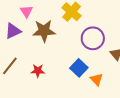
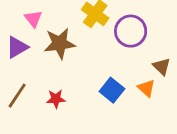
purple circle: (93, 38) -> (131, 31), moved
orange triangle: (97, 79) -> (146, 88), moved

